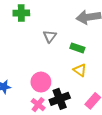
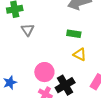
gray triangle: (50, 36) -> (28, 30), moved

